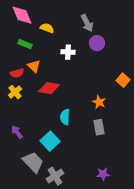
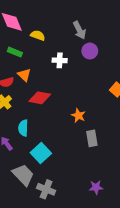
orange star: (99, 102) -> (78, 115), moved
cyan semicircle: (65, 117) -> (23, 128), moved
gray cross: (55, 176) -> (46, 189), turned -36

